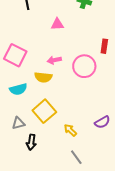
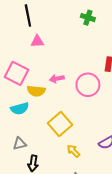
pink triangle: (57, 24) -> (37, 41), moved
yellow semicircle: (43, 77) -> (36, 91), moved
yellow square: (44, 111) -> (60, 124), moved

